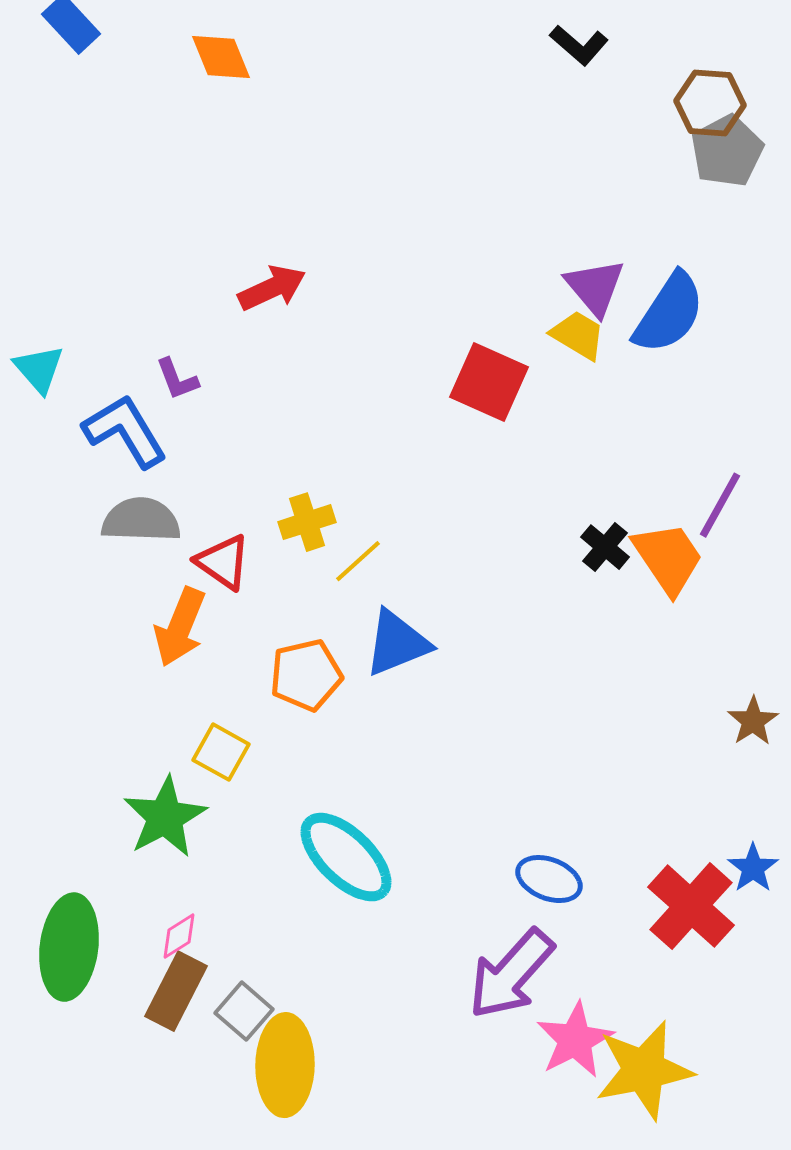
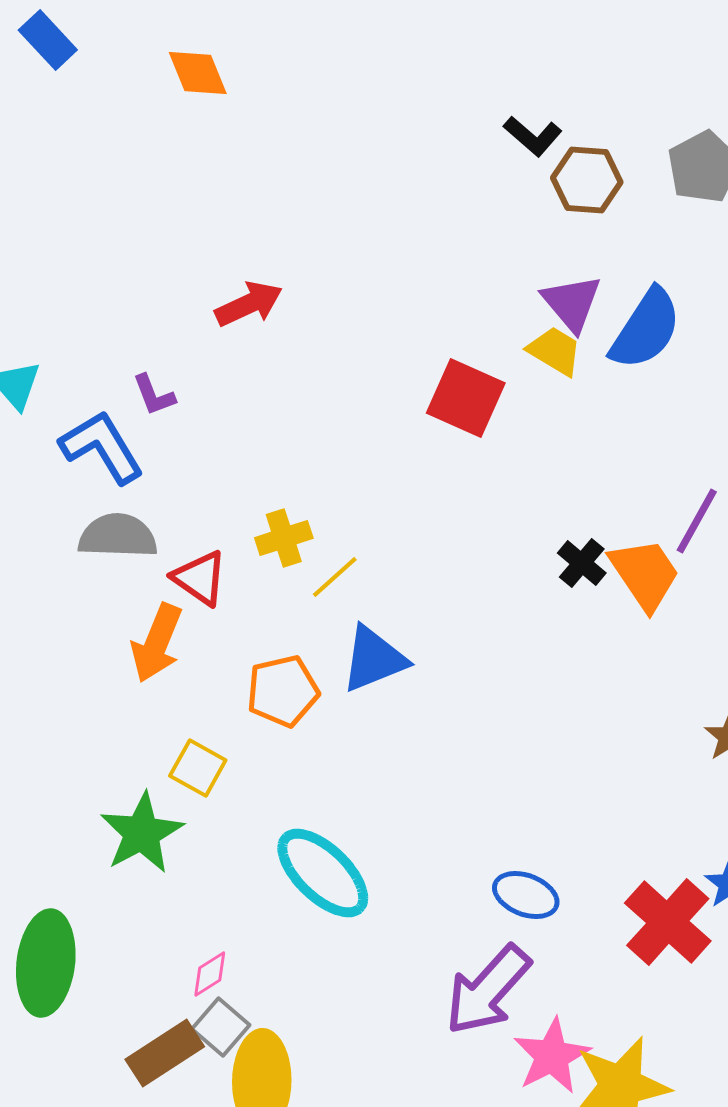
black L-shape: (579, 45) -> (533, 136), moved
brown hexagon: (710, 103) -> (587, 180), moved
pink diamond: (179, 936) -> (210, 974), moved
brown rectangle: (176, 991) -> (165, 1053), moved, turned 30

